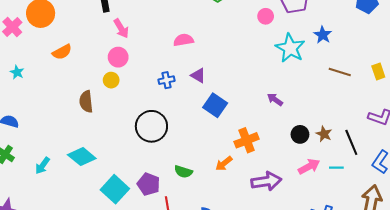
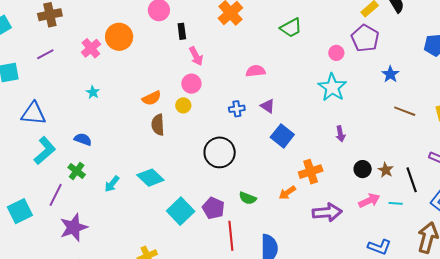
cyan star: (290, 48) -> (332, 87), moved
orange semicircle: (62, 52) -> (152, 98), moved
purple arrow: (275, 99) -> (340, 134), turned -140

